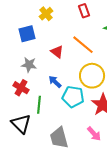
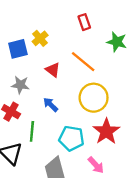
yellow cross: (46, 14) -> (40, 38), moved
cyan pentagon: (73, 97) -> (71, 138), moved

